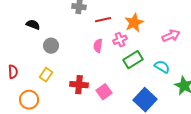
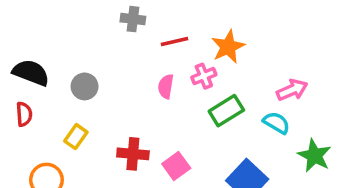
black semicircle: (33, 25) -> (31, 73), moved, size x1.5
pink arrow: (171, 36) -> (292, 90), moved
red semicircle: (13, 72) -> (24, 114), moved

